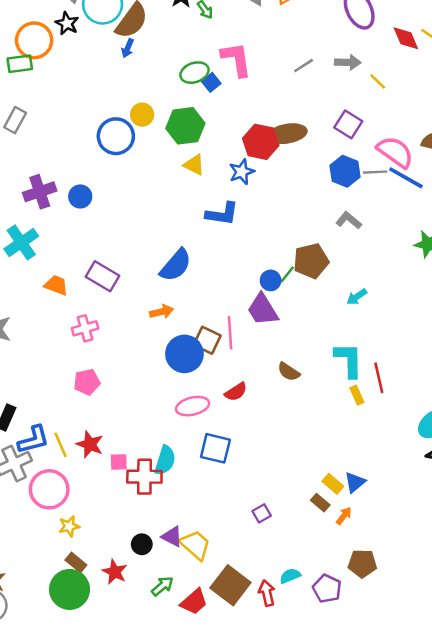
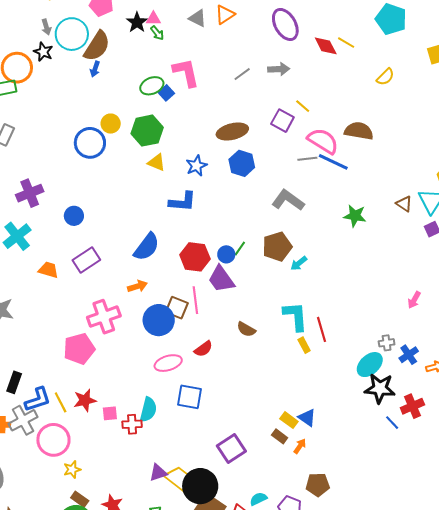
yellow line: (378, 81) -> (303, 106), moved
red hexagon: (261, 142) -> (195, 257), moved
blue hexagon: (345, 171) -> (242, 163), moved
blue circle: (80, 196) -> (74, 216), moved
gray L-shape: (349, 220) -> (288, 200), size x1.5
brown pentagon: (311, 261) -> (277, 247), moved
purple rectangle: (102, 276) -> (86, 260), turned -60
pink cross: (85, 328) -> (104, 317), moved, size x1.5
pink pentagon: (87, 382) -> (79, 349), size x1.4
red star: (90, 444) -> (85, 400), turned -30
red cross: (144, 477) -> (132, 424), size x0.7
blue triangle: (355, 482) -> (307, 418), turned -42
purple square: (262, 513) -> (231, 448), size x1.8
purple triangle: (172, 537) -> (158, 473), turned -42
black circle: (142, 544) -> (200, 486), moved, size x2.0

